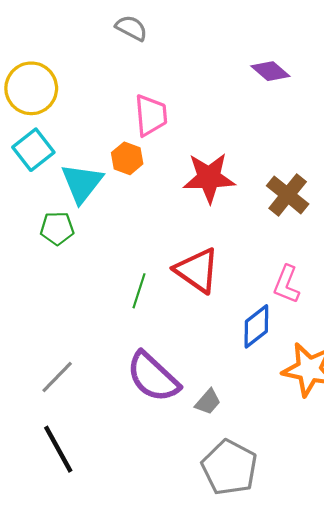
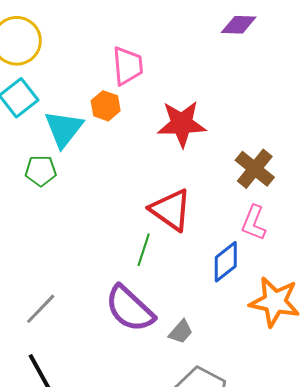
purple diamond: (270, 71) -> (239, 25), turned -39
brown cross: (288, 195) -> (255, 169), moved
green line: (139, 291) -> (144, 250), moved

